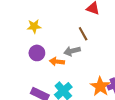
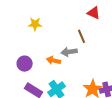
purple circle: (37, 53) -> (25, 64), moved

